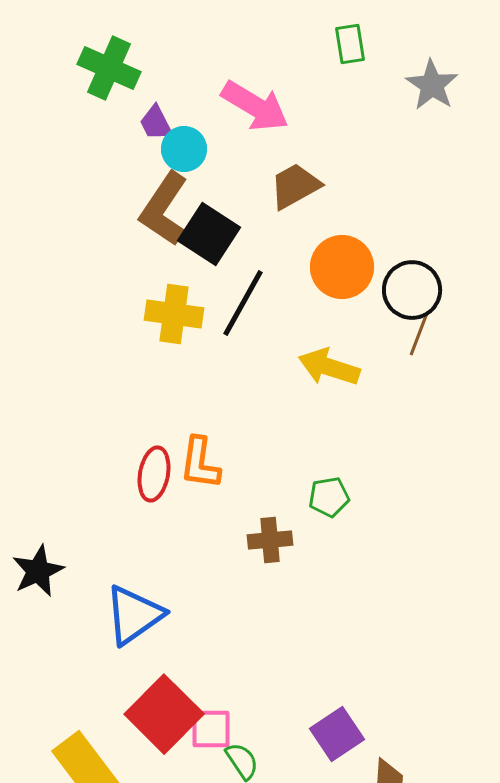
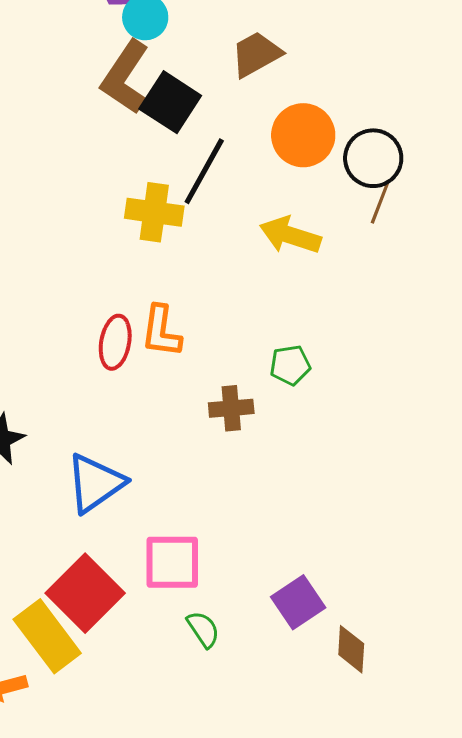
yellow cross: (174, 314) -> (154, 212), moved
red square: (164, 714) -> (85, 593), moved
pink square: (211, 729) -> (172, 562), moved, size x1.4

